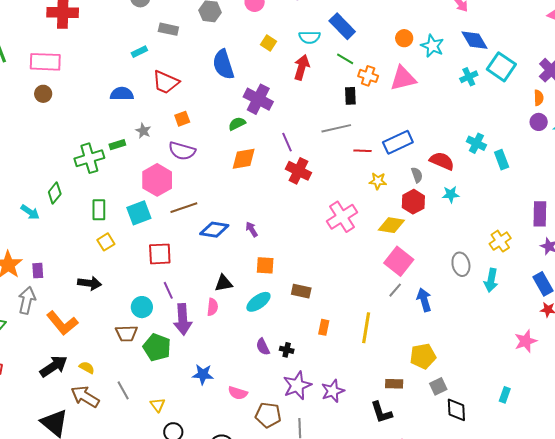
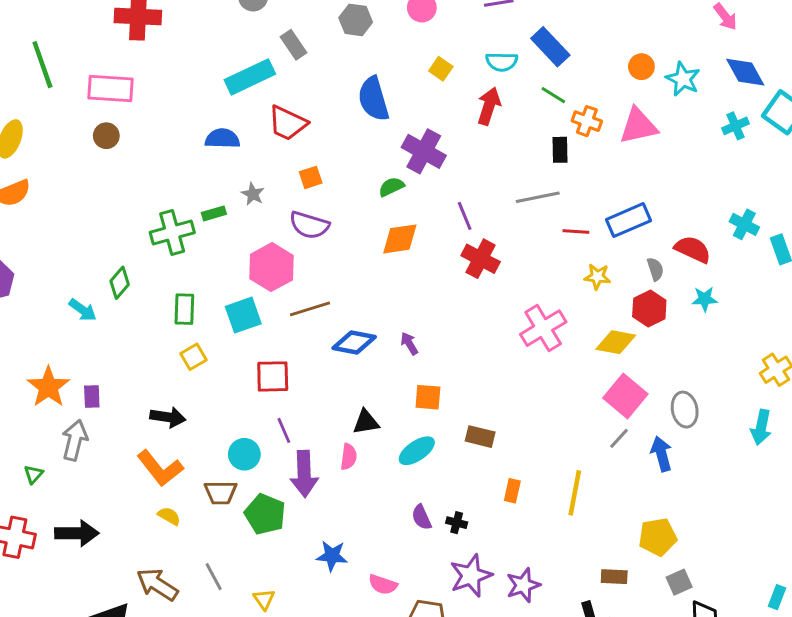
gray rectangle: (168, 29) -> (294, 45), turned 42
cyan rectangle: (139, 52) -> (250, 77), size x2.0
gray ellipse: (461, 264) -> (685, 410), moved
orange L-shape: (62, 323) -> (160, 468), moved
black arrow: (54, 366) -> (77, 533), moved, turned 32
yellow semicircle: (87, 368) -> (169, 516), moved

